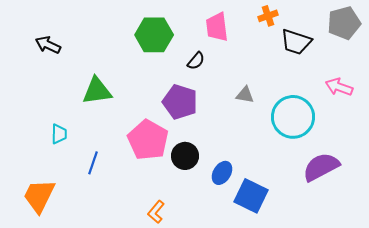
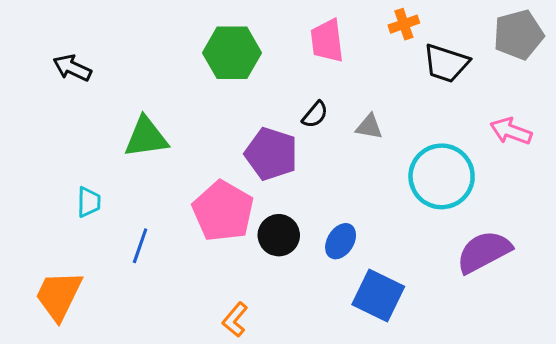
black semicircle: (196, 61) -> (315, 115), moved
gray triangle: (245, 95) -> (369, 127), moved
blue ellipse: (222, 173) -> (341, 241), moved

